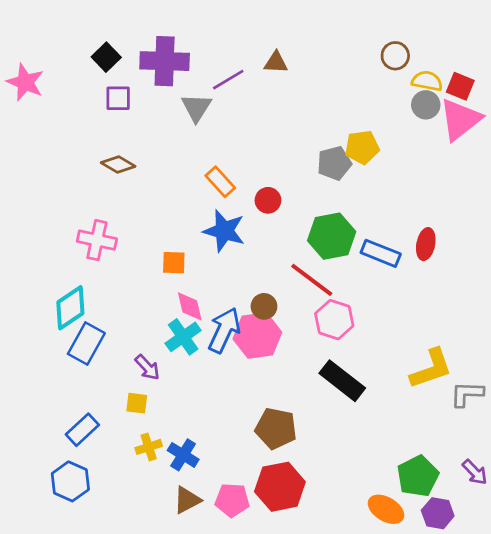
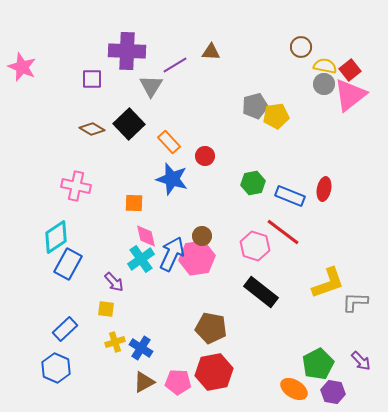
black square: (106, 57) -> (129, 124), moved, size x1.4
red square: (460, 86) -> (350, 70), turned 30
gray pentagon: (334, 163) -> (255, 106), moved
green hexagon: (332, 236) -> (253, 183), size x0.7
red line: (312, 280) -> (283, 232), moved

